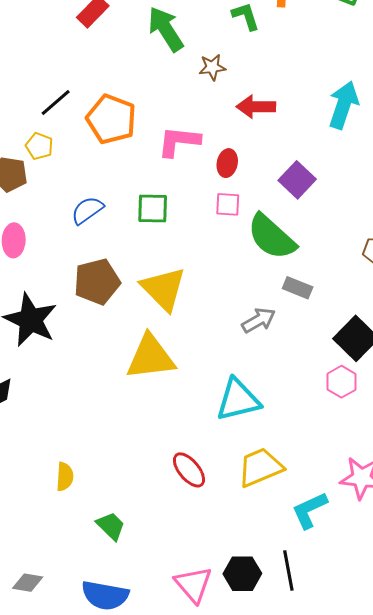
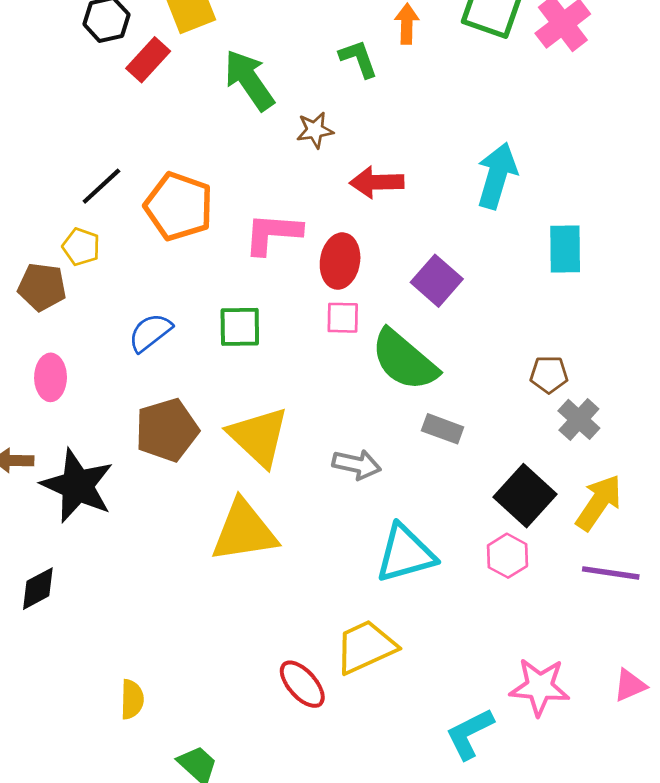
red ellipse: (227, 163) -> (340, 261), size x1.4
gray arrow: (259, 320) -> (357, 464), moved, turned 44
cyan triangle: (238, 400) -> (405, 554), moved
yellow trapezoid: (260, 467) -> (366, 647), moved

